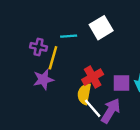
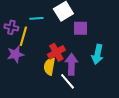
purple square: (122, 83) -> (80, 28), moved
white line: (93, 108) -> (67, 81), moved
purple arrow: (111, 111) -> (71, 64), moved, turned -30

